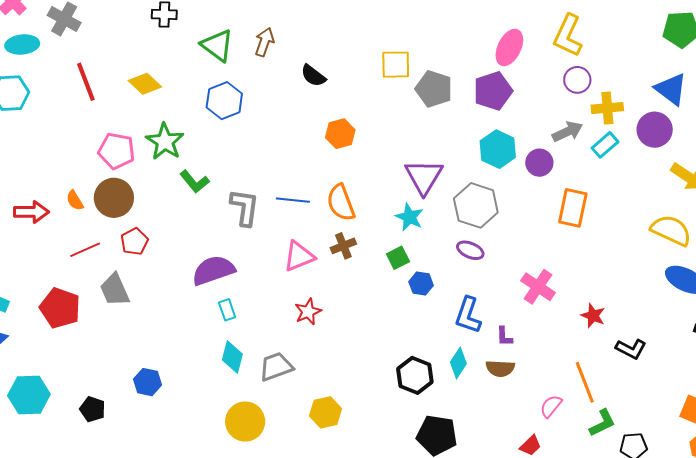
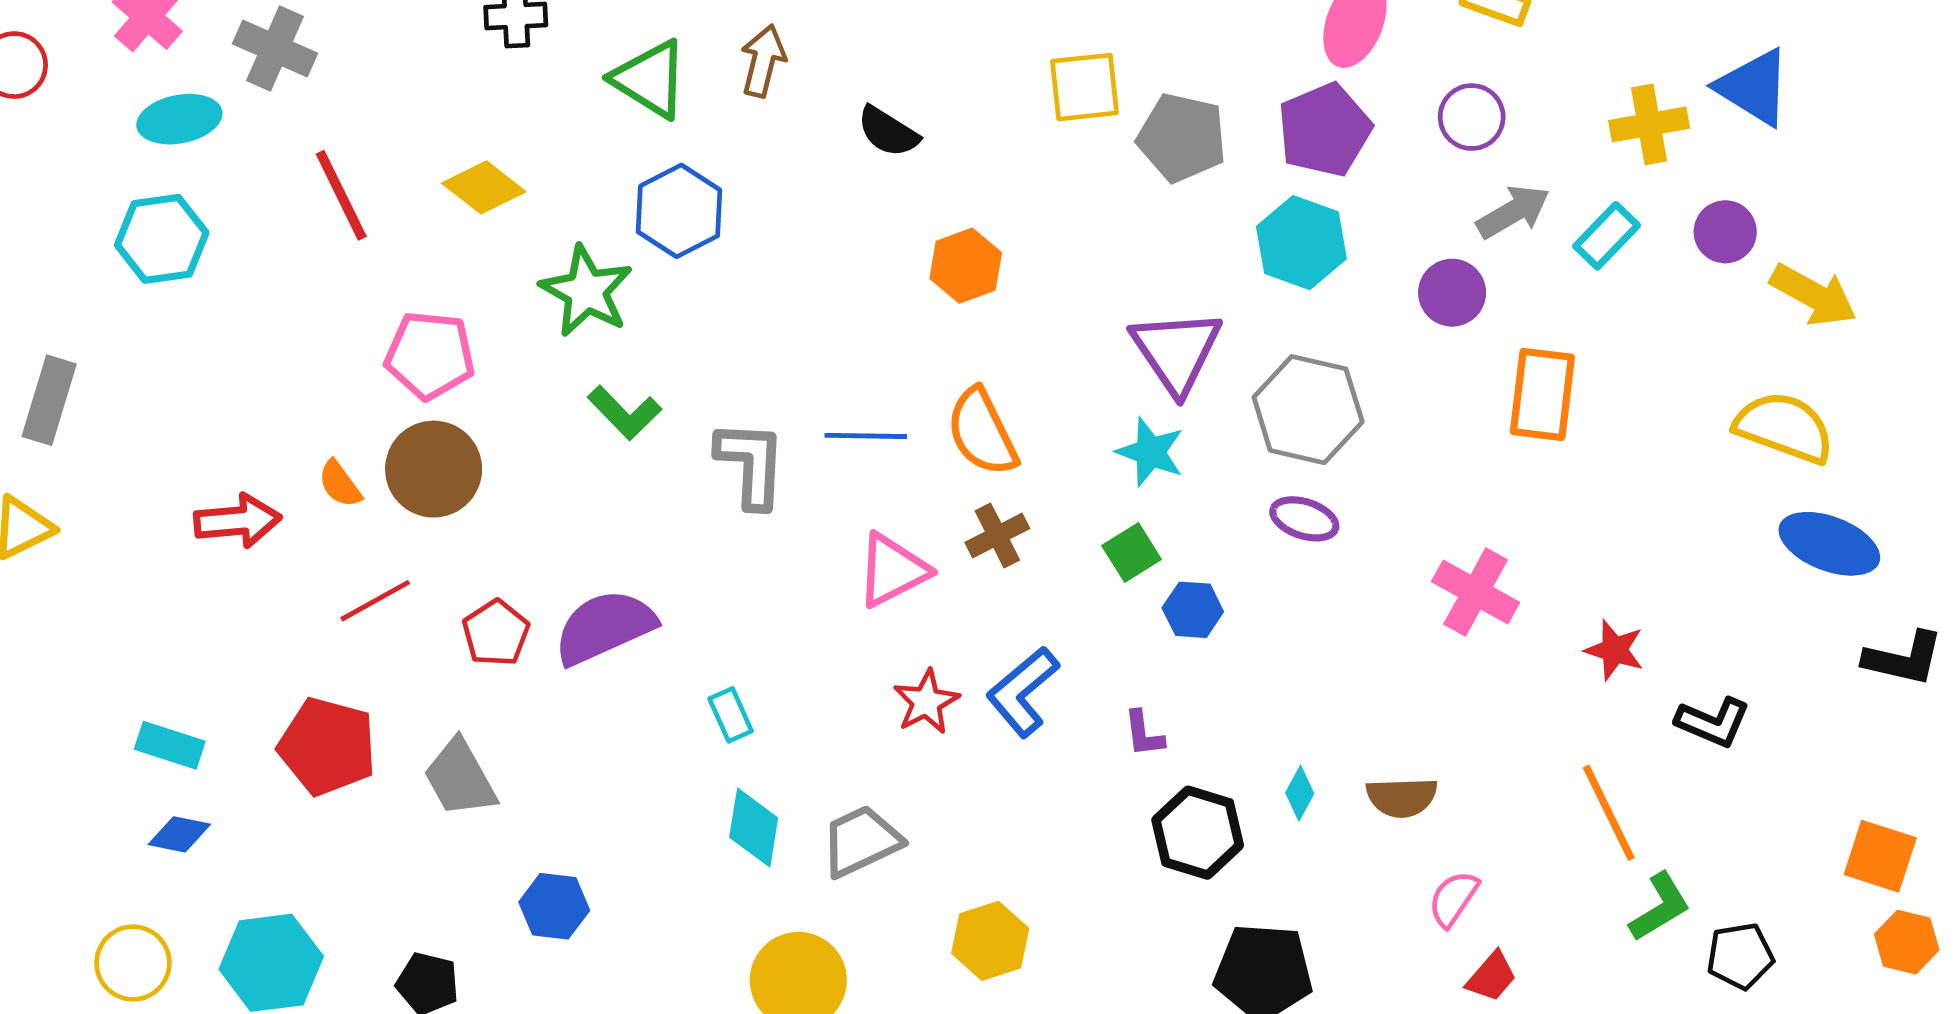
purple circle: (577, 80) -> (1472, 117), moved
yellow cross: (607, 108) -> (1649, 124), moved
purple circle: (655, 130) -> (1725, 232), moved, size x0.7
green star: (165, 142) -> (586, 291), moved
cyan hexagon: (498, 149) -> (1301, 243), moved
red pentagon: (134, 242) -> (496, 633), moved
purple semicircle: (213, 270) -> (605, 627), moved
gray trapezoid: (115, 290) -> (460, 778), moved
blue L-shape: (468, 315) -> (1023, 692), moved, turned 36
purple L-shape: (504, 337) -> (1144, 734), moved
cyan diamond: (458, 363) -> (1300, 793), size x0.7
pink semicircle: (551, 406) -> (1453, 899), moved

